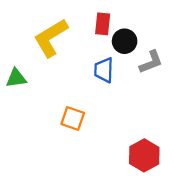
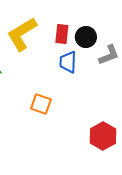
red rectangle: (103, 24) -> (62, 34), moved

